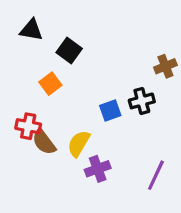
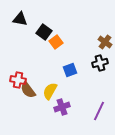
brown cross: (165, 66) -> (105, 42), turned -32
orange square: (50, 84) -> (56, 42), moved
black cross: (142, 101) -> (100, 63), moved

